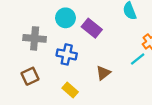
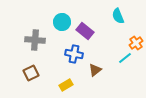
blue cross: (67, 54) -> (74, 54), moved
yellow rectangle: (70, 90) -> (66, 85), turned -72

